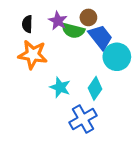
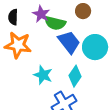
brown circle: (88, 17) -> (83, 11), moved
blue trapezoid: (100, 37) -> (69, 42), moved

